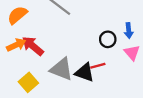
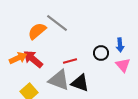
orange semicircle: (17, 15) -> (37, 31), moved
red line: (98, 66) -> (70, 61), moved

